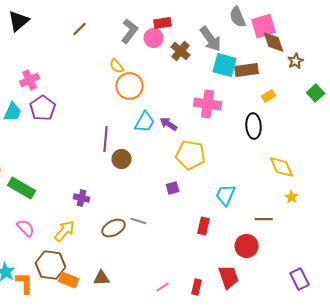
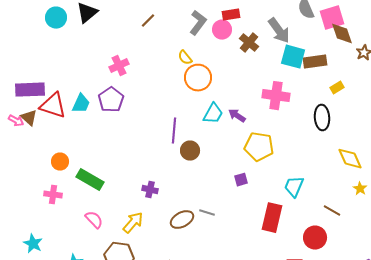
pink cross: (30, 80) -> (119, 66), moved
brown line: (264, 219) -> (332, 211), turned 30
red rectangle: (204, 226) -> (272, 218), size x1.6

